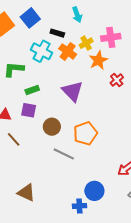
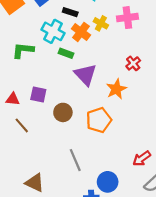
yellow cross: (86, 43) -> (101, 23), turned -32
orange star: (98, 60) -> (116, 89), moved
green rectangle: (32, 90) -> (66, 53), moved, turned 40
gray line: (64, 154) -> (75, 160), moved, turned 40

